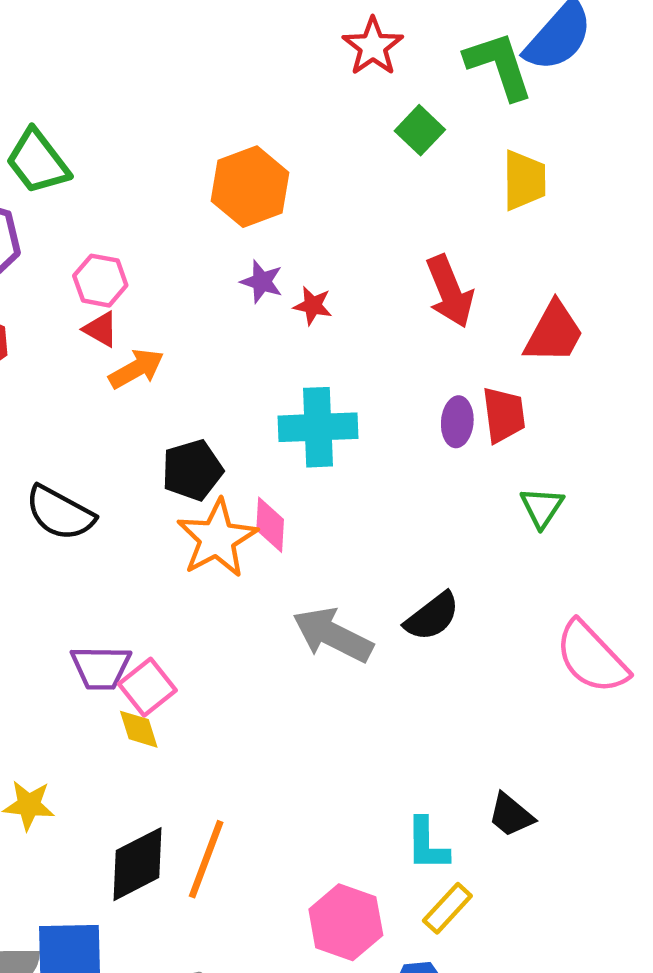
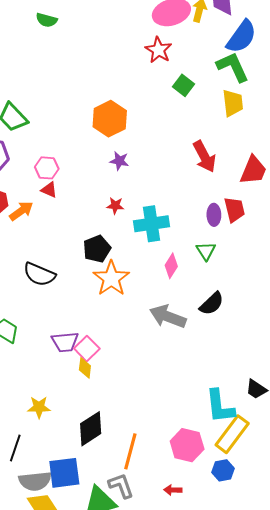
green L-shape: (499, 66) -> (233, 67), moved
red star: (313, 306) -> (115, 206), moved
orange arrow: (136, 369) -> (21, 211), moved
green triangle: (542, 507) -> (206, 251), moved
pink diamond: (270, 525) -> (171, 266), moved, turned 35
yellow diamond: (139, 729) -> (85, 368), turned 30
cyan L-shape: (427, 844) -> (220, 406), size x1.4
orange line: (206, 859) -> (130, 451), moved
yellow rectangle: (447, 908) -> (232, 434), size x1.6

